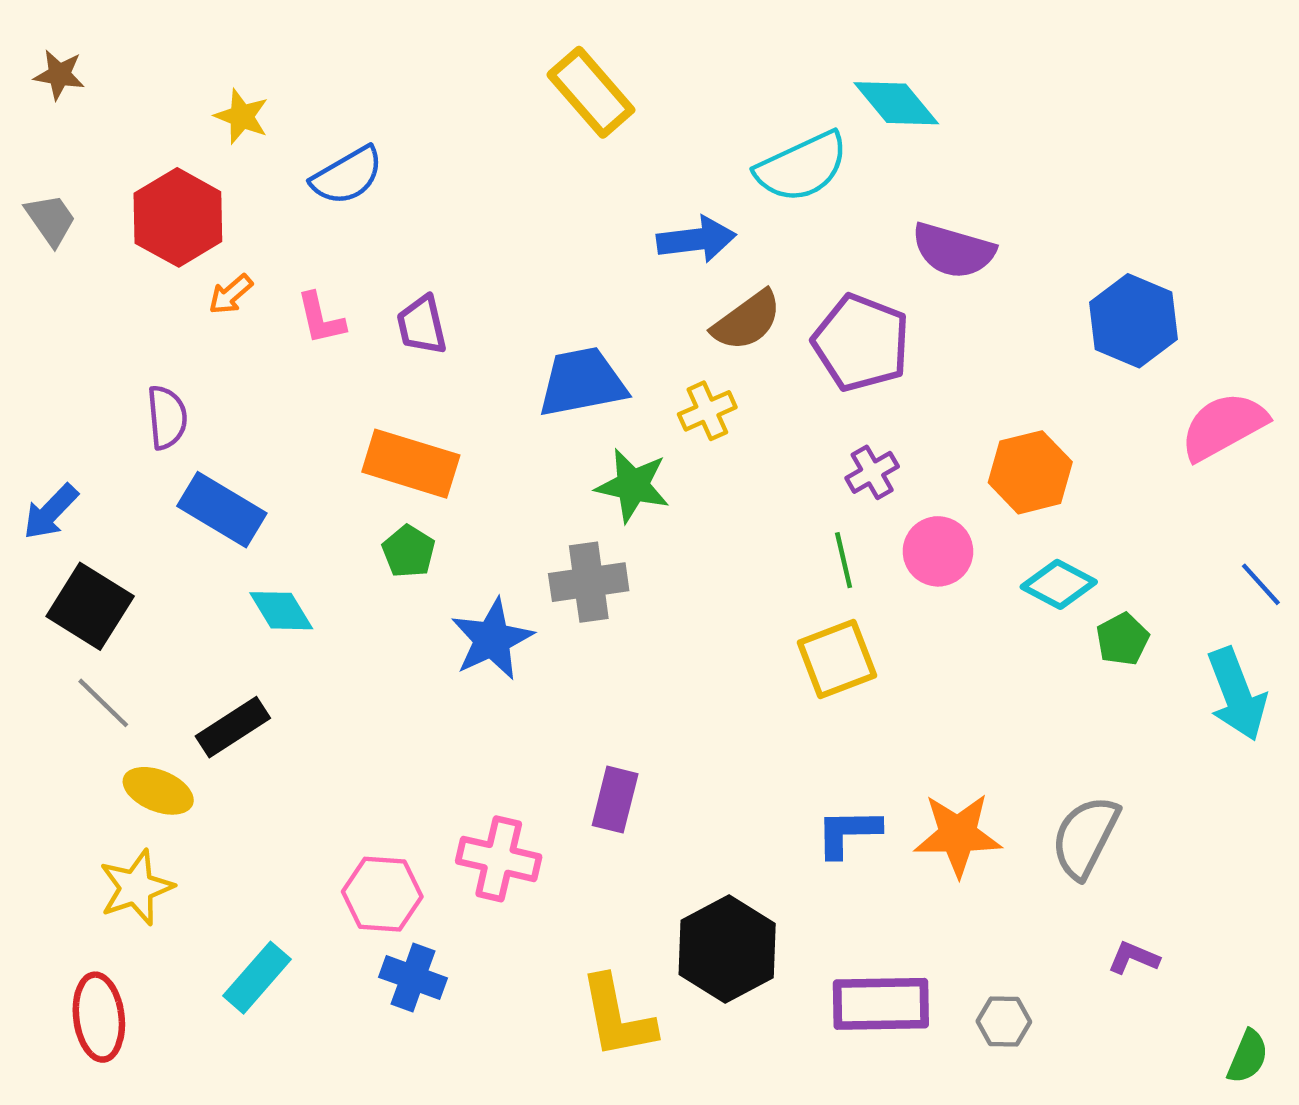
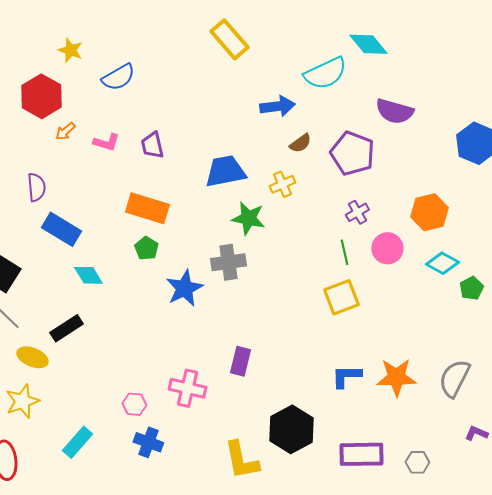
pink L-shape: (321, 319) -> (106, 142), turned -60
brown semicircle: (747, 321) -> (300, 143), size x0.7
pink hexagon: (382, 894) -> (134, 404), size x0.7

